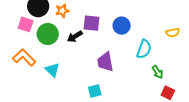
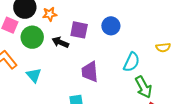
blue circle: (122, 26) -> (111, 26), moved
black arrow: (75, 36) -> (60, 42), turned 49
green arrow: (157, 72) -> (143, 87), size x1.5

